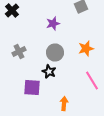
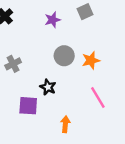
purple star: (53, 24) -> (53, 20), moved
gray circle: (55, 52) -> (64, 56), moved

